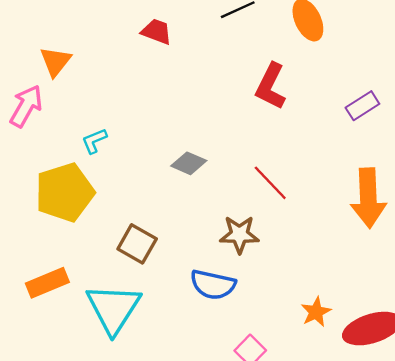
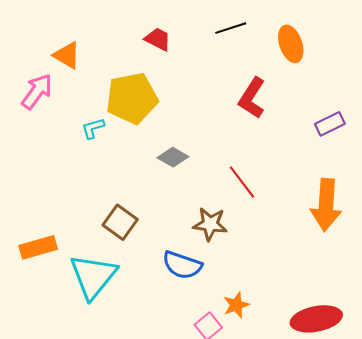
orange triangle: (55, 61) -> (67, 55), turned -44
yellow pentagon: (65, 192) -> (132, 98), moved
orange star: (316, 312) -> (236, 305), moved

